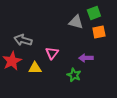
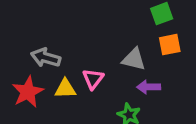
gray triangle: (76, 22) -> (134, 59), moved
yellow triangle: (35, 68) -> (65, 89), moved

